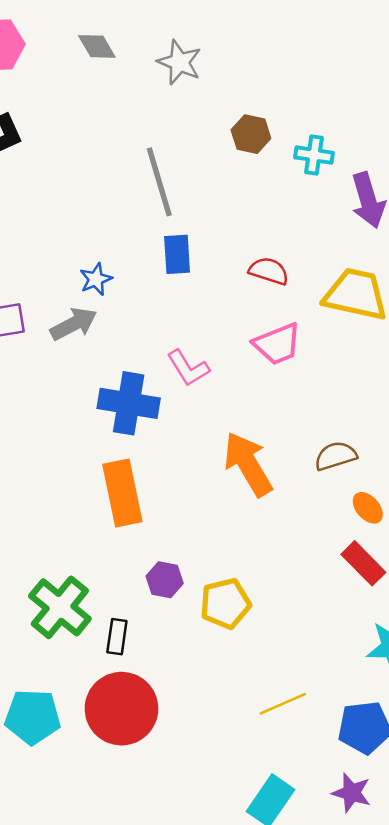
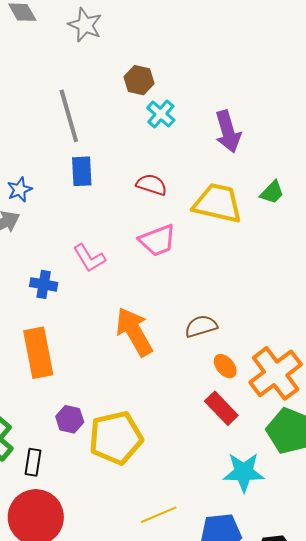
cyan cross: (314, 155) -> (161, 114), moved, turned 32
blue cross: (129, 403) -> (44, 284), size x0.6
yellow pentagon: (225, 604) -> (116, 438), size x1.4

